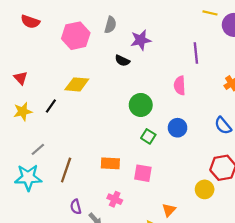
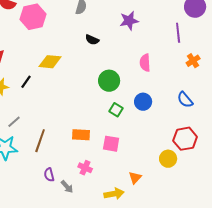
pink hexagon: (76, 36) -> (33, 17), moved
purple star: (141, 40) -> (129, 21), moved
purple line: (196, 53) -> (178, 33), moved

